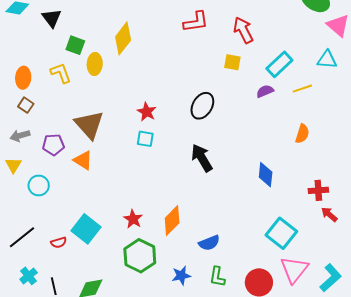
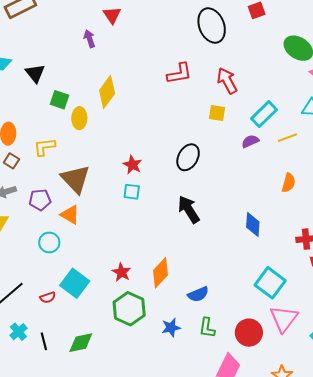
yellow L-shape: (61, 73) -> (44, 147), moved, turned -75
cyan circle: (39, 185) -> (49, 242), moved

